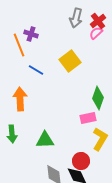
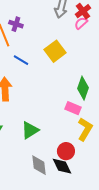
pink rectangle: (88, 118) -> (73, 108), turned 35
green triangle: (45, 140) -> (30, 130), turned -30

